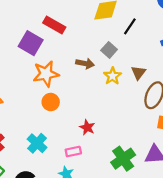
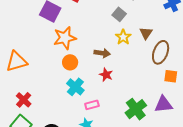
brown arrow: (85, 64) -> (102, 53), moved
red star: (87, 127) -> (106, 75), moved
cyan cross: (37, 143) -> (75, 87), moved

